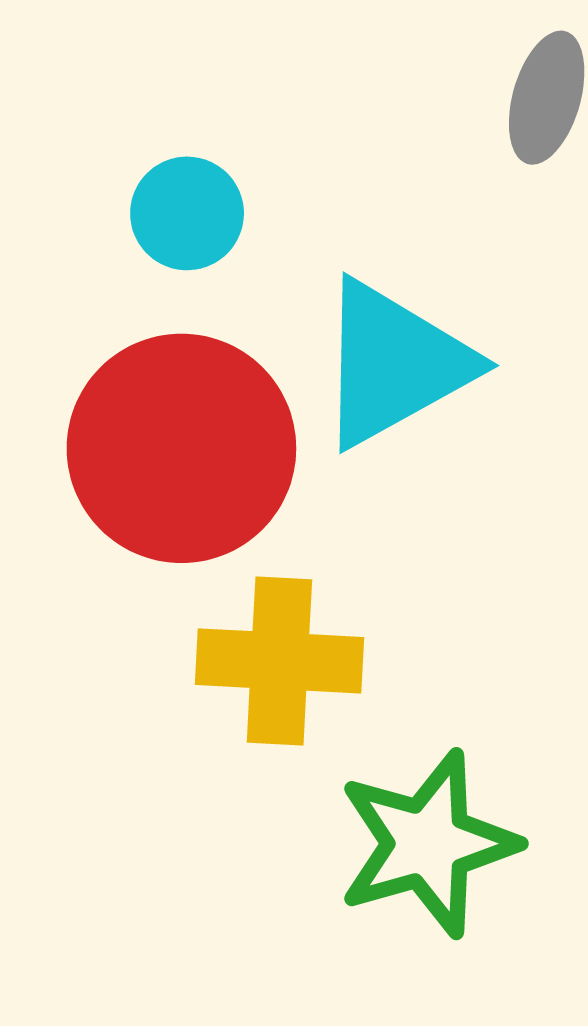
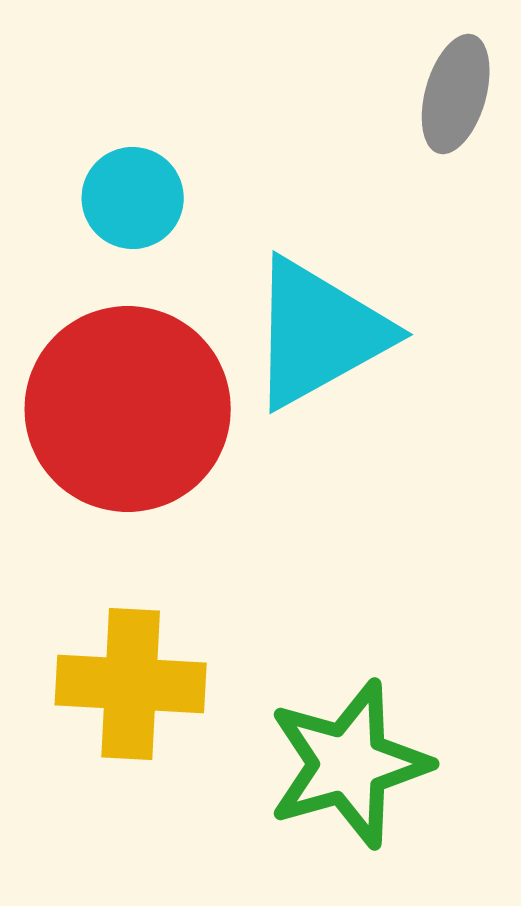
yellow cross: (279, 661) -> (131, 684), moved

